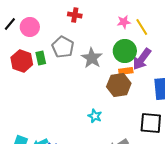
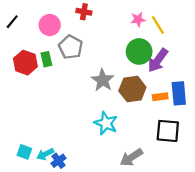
pink circle: (30, 27) -> (50, 25), moved
gray star: (92, 58) -> (103, 80), moved
orange rectangle: (126, 71) -> (160, 97), moved
cyan star: (95, 116) -> (106, 123), size x1.5

